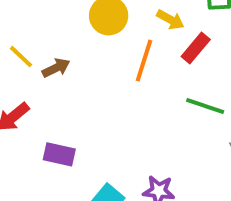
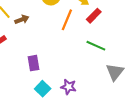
purple rectangle: (59, 154) -> (34, 63), moved, turned 63

